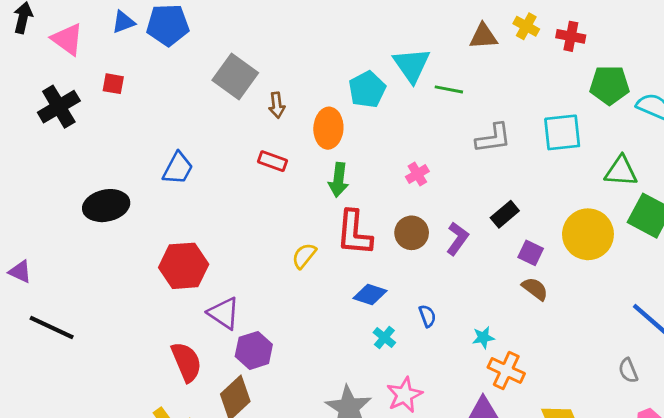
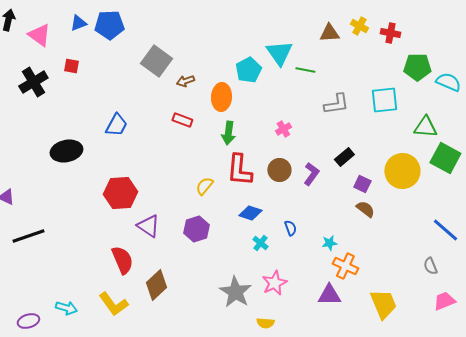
brown arrow: (277, 105) -> (185, 81), turned 78
black line: (52, 327) -> (28, 236), turned -44
purple hexagon: (254, 350) -> (196, 229), moved

